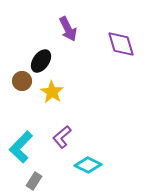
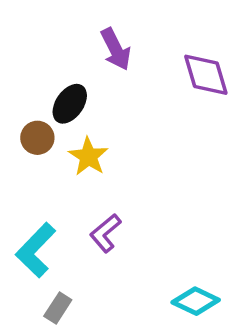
cyan diamond: (88, 165) -> (196, 301), moved

